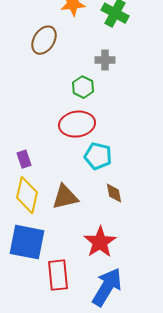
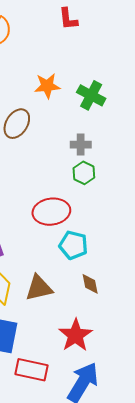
green hexagon: (83, 87) -> (84, 173), moved
red rectangle: (58, 275) -> (31, 370), turned -72

